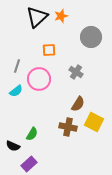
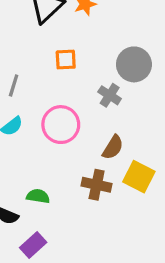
gray circle: (91, 37) -> (134, 64), moved
pink circle: (39, 79) -> (61, 125), moved
green semicircle: (32, 134) -> (38, 196), turned -112

